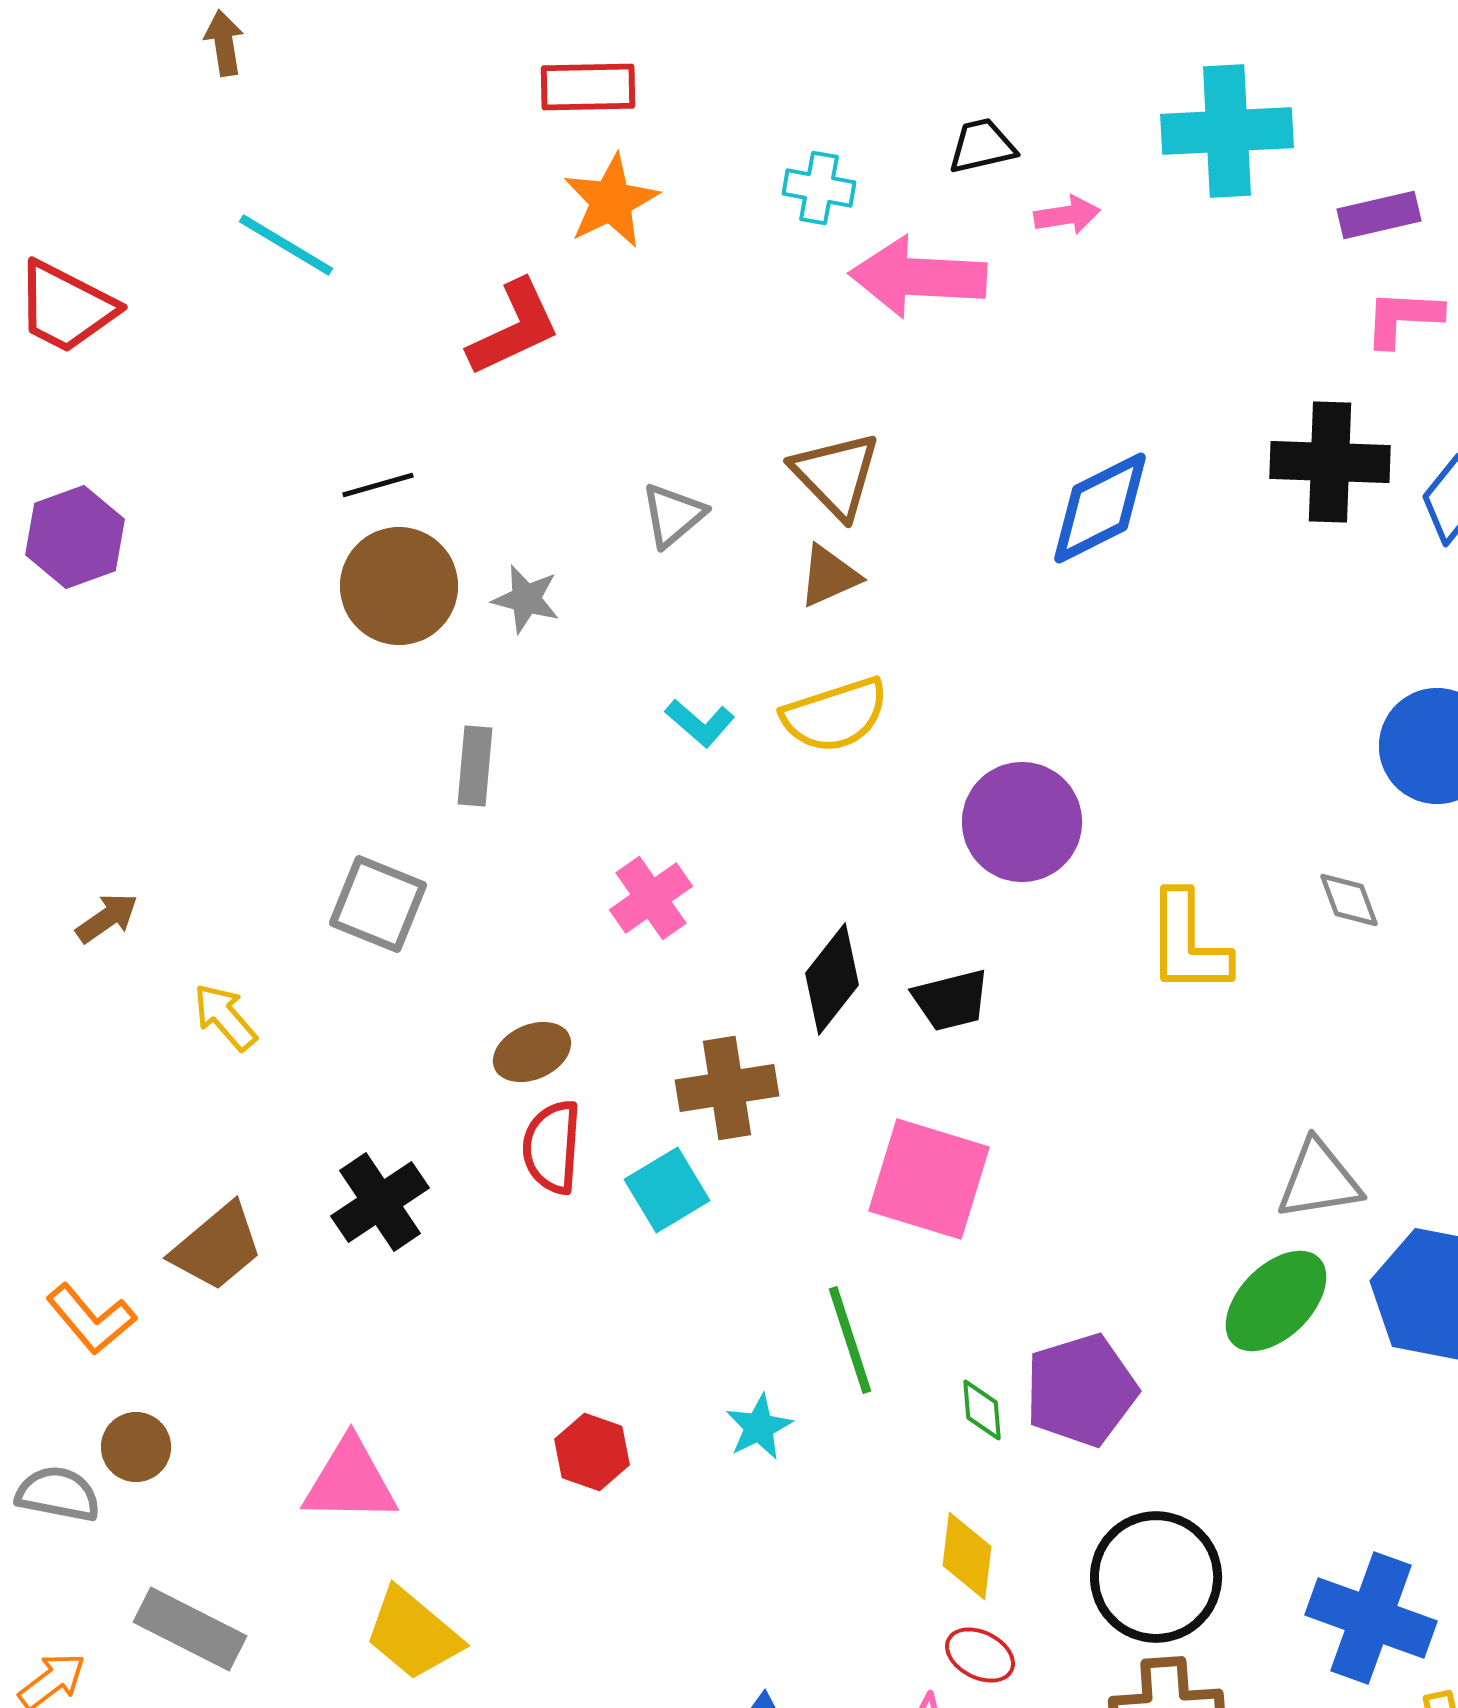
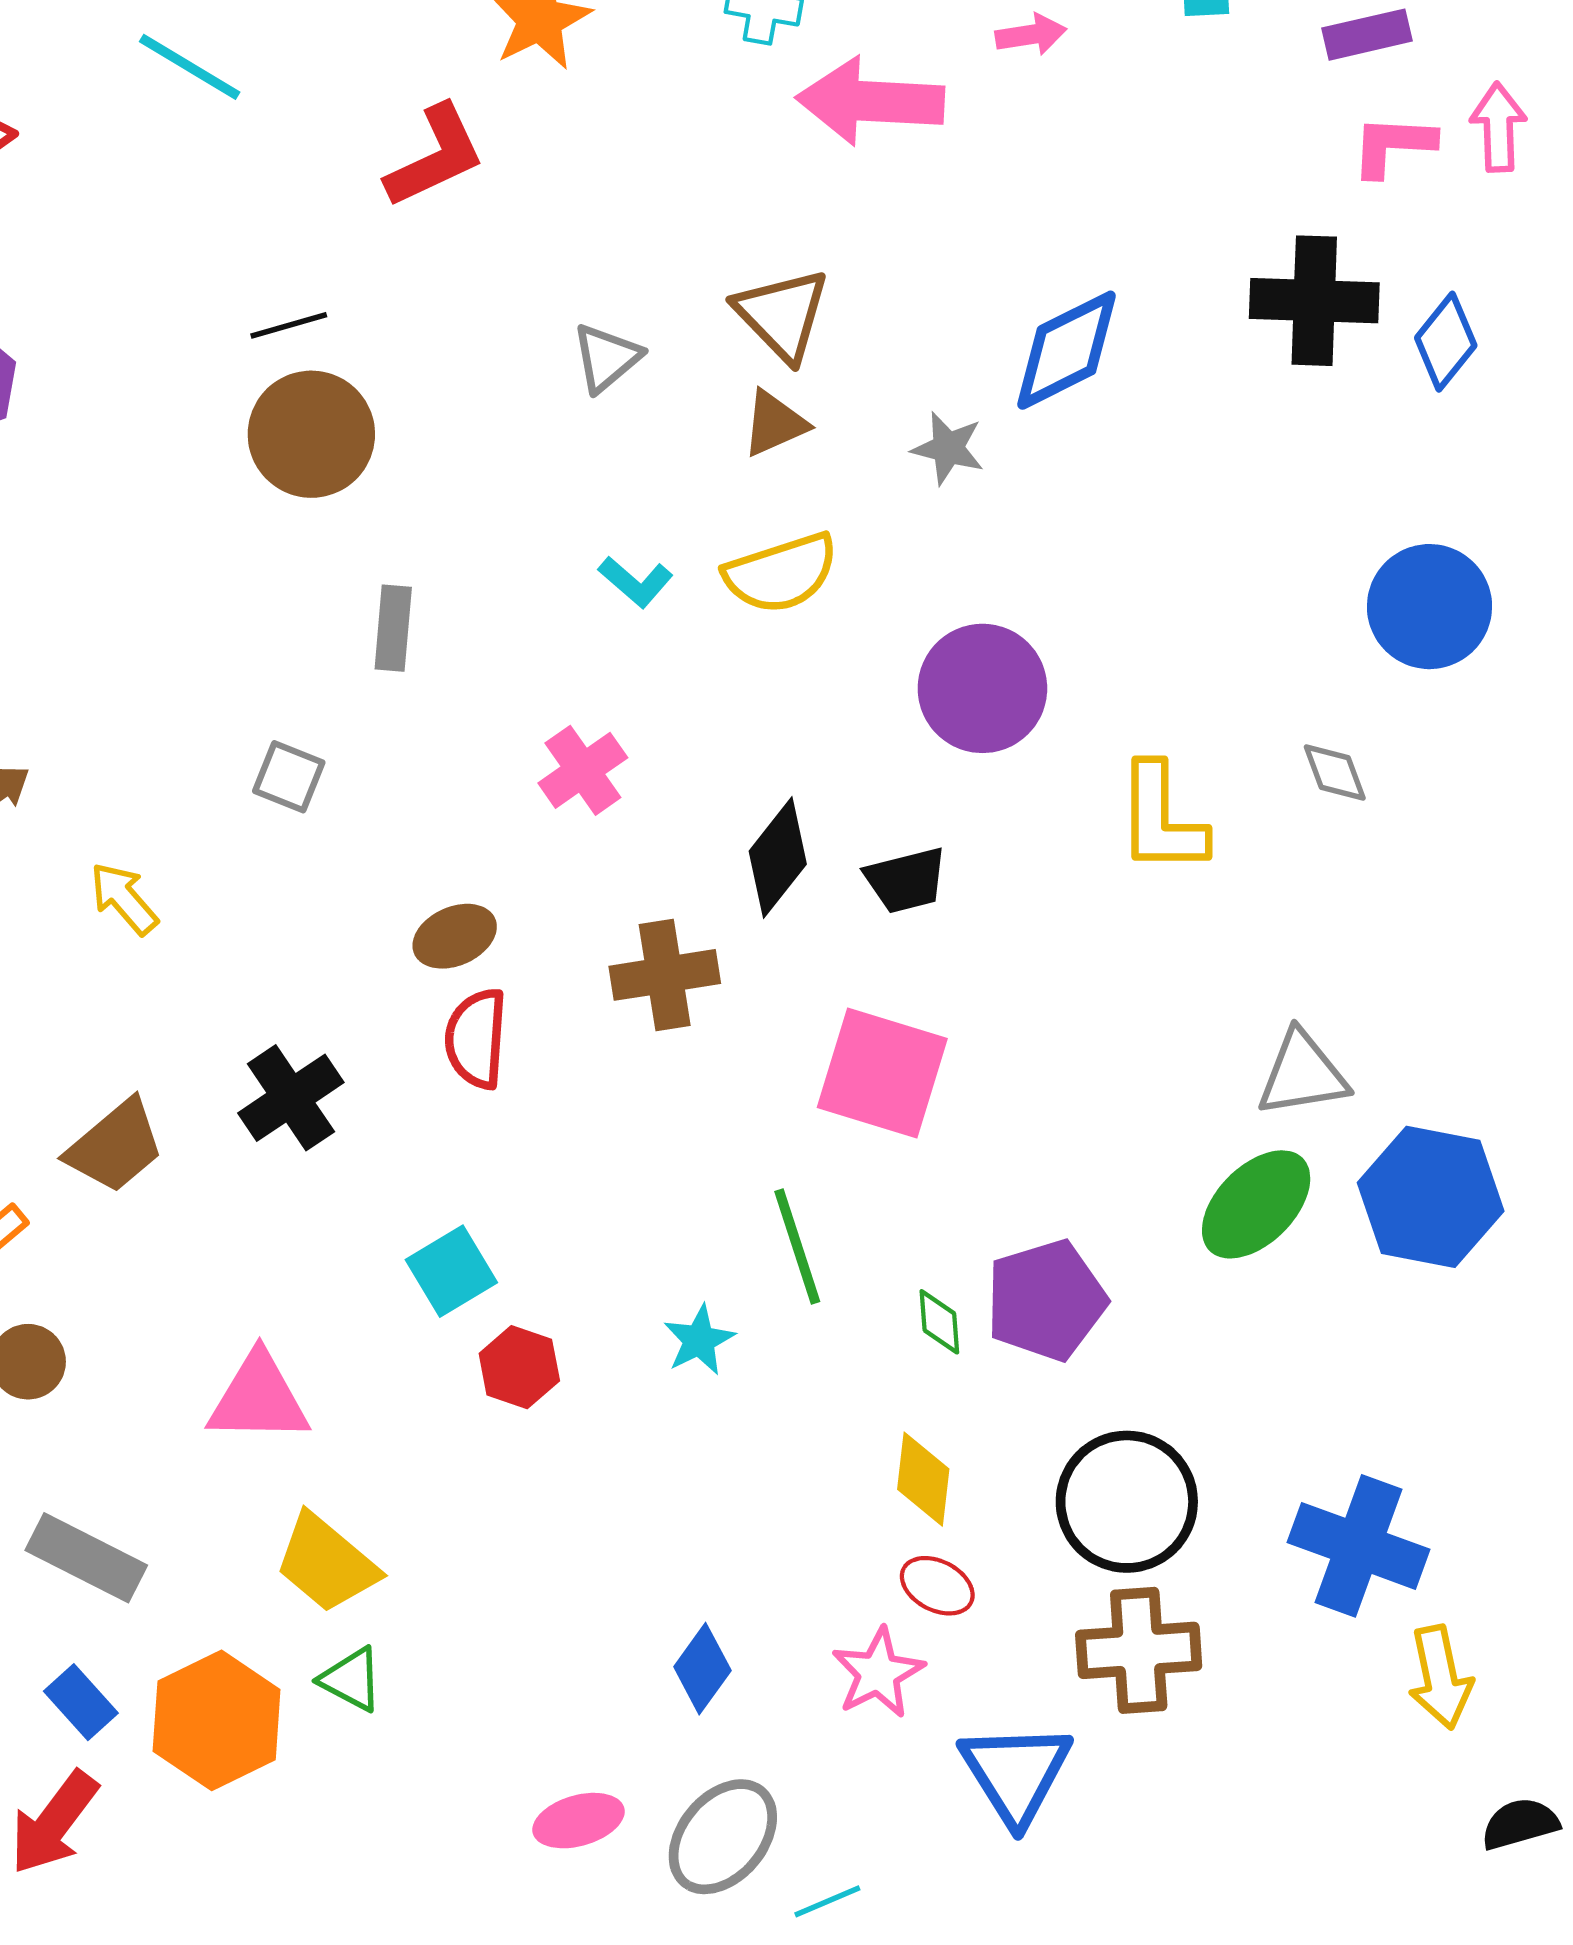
gray star: (526, 599) -> (948, 448), moved
gray square: (378, 904) -> (289, 777), size x0.7
cyan square: (667, 1190) -> (451, 1271), moved

